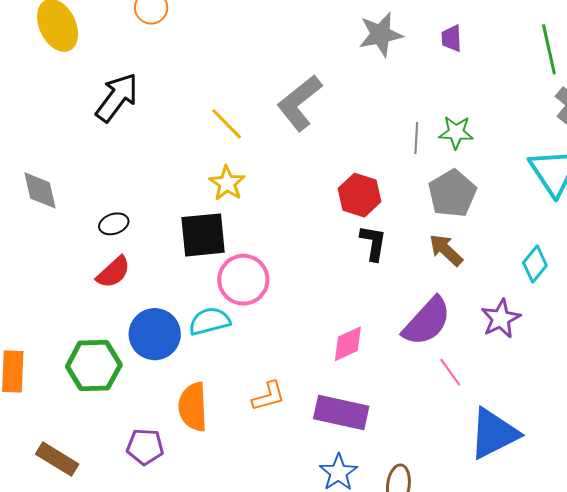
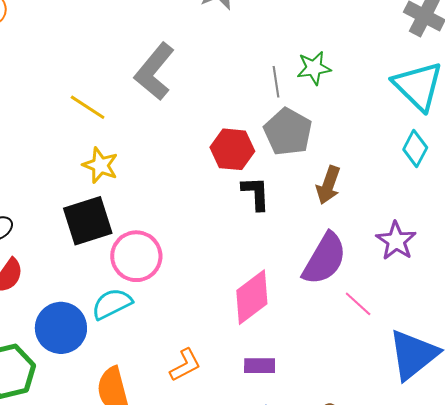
gray pentagon: (452, 193) -> (288, 132), moved
brown arrow: (446, 250) -> (328, 185), turned -102
cyan diamond: (535, 264) -> (415, 148), moved
pink diamond: (348, 344) -> (252, 297), size x1.4
purple rectangle: (341, 412) -> (260, 366), size x0.6

